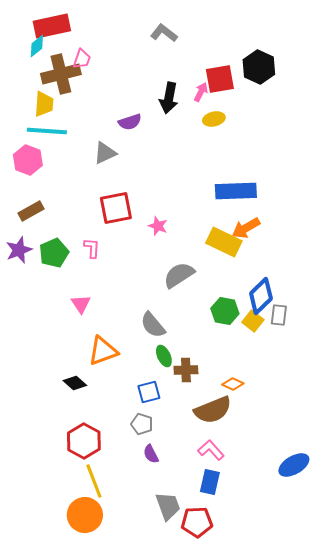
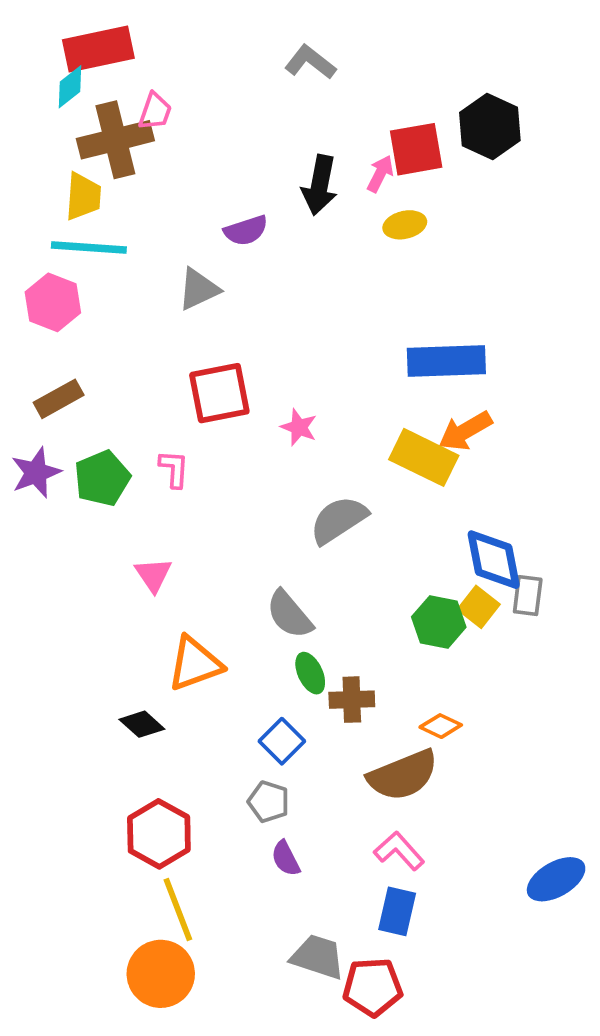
blue diamond: (261, 296) -> (494, 560), turned -57
green hexagon: (225, 311) -> (439, 622), moved
blue square: (149, 392) -> (282, 741), turned -30
gray trapezoid: (168, 506) -> (318, 957), turned -52

